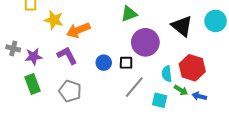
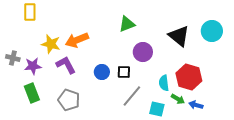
yellow star: (54, 20) -> (51, 44), moved
purple circle: (145, 42) -> (143, 52), size x0.7

